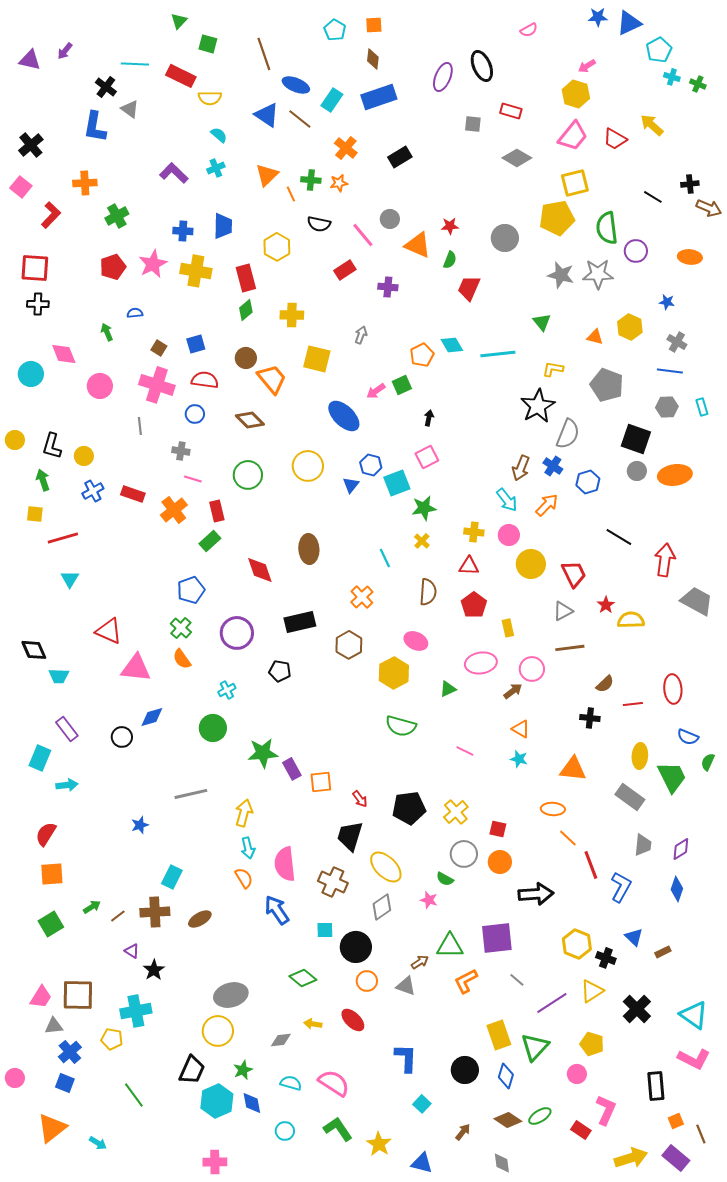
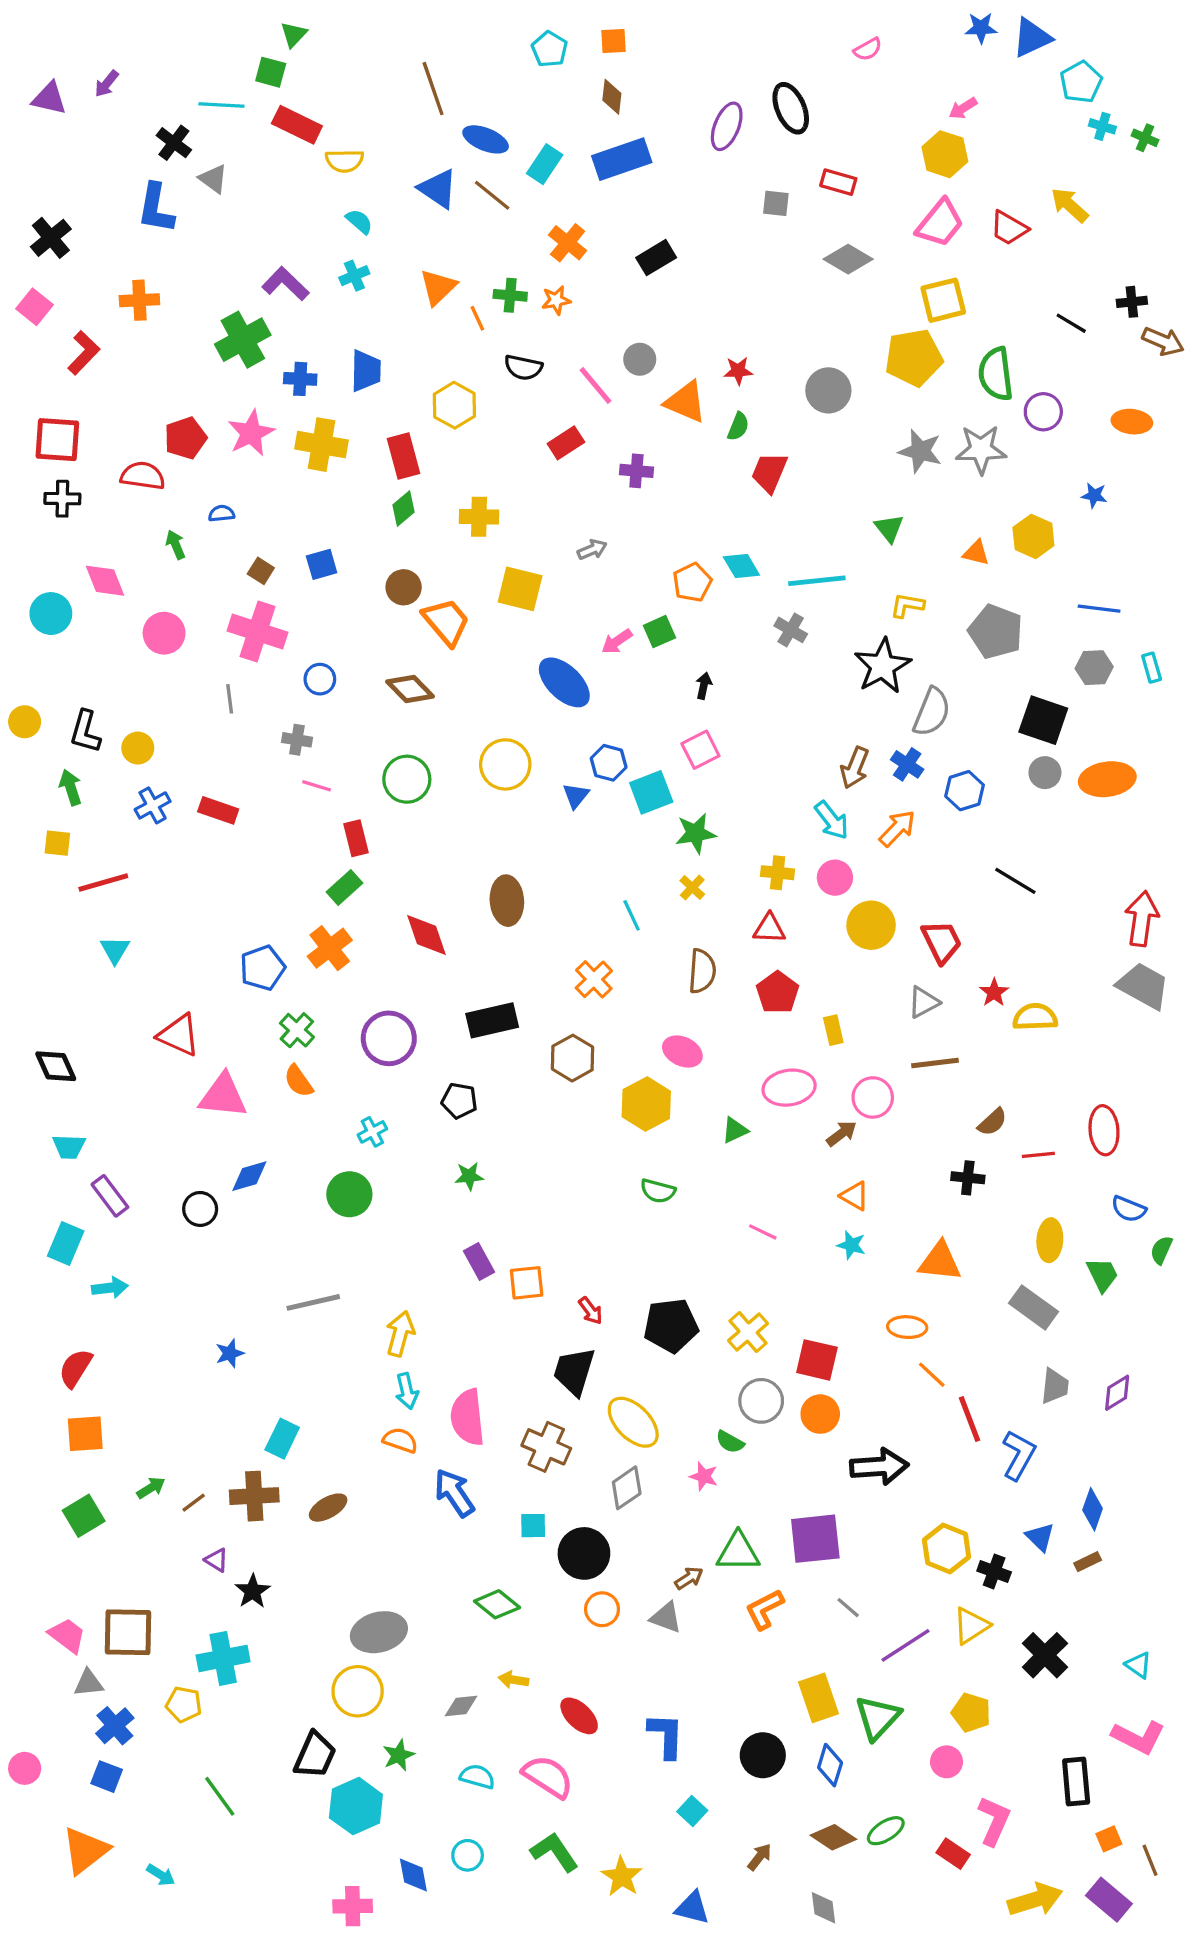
green square: (208, 44) -> (271, 72), moved
green cross: (117, 216) -> (243, 340), moved, size x1.4
gray arrow: (361, 335) -> (592, 550), turned 48
gray cross: (677, 342) -> (791, 630), moved
red semicircle: (205, 380) -> (143, 476), moved
orange cross: (174, 510) -> (330, 948), moved
red arrow: (665, 560) -> (1142, 919), moved
blue pentagon: (191, 590) -> (262, 968), moved
cyan trapezoid: (59, 676) -> (69, 1147), moved
green semicircle: (401, 726) -> (658, 1191), size x0.7
green star: (263, 753) -> (469, 1176), moved, size x0.6
green trapezoid: (672, 777) -> (1102, 1275), size x0.7
red square: (498, 829) -> (817, 1360), size x1.5
orange semicircle: (244, 878) -> (400, 1440), turned -40
blue diamond: (677, 889) -> (1093, 1509), moved
pink trapezoid: (41, 997) -> (67, 1635), turned -85
cyan triangle: (694, 1015) -> (1138, 1665), size x0.6
red ellipse: (353, 1020) -> (579, 1716), moved
blue diamond: (252, 1103) -> (413, 1875), moved

